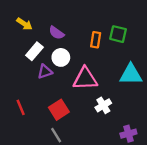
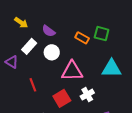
orange rectangle: (96, 40) -> (82, 38), turned -72
purple triangle: (45, 72) -> (12, 62), moved, turned 48
red line: (21, 107) -> (33, 85), moved
red square: (59, 110) -> (62, 98), moved

